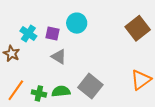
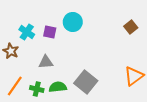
brown square: (138, 28) -> (131, 27), size x0.6
gray triangle: (59, 57) -> (46, 62), moved, turned -35

